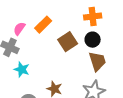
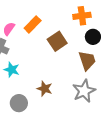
black circle: (93, 40) -> (93, 37), moved

